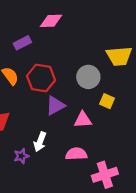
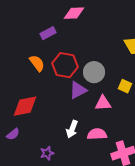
gray circle: (88, 77) -> (94, 72), moved
white arrow: (40, 142) -> (72, 129), moved
purple star: (21, 156) -> (47, 153), moved

